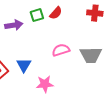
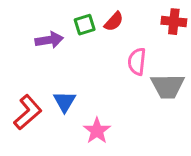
pink semicircle: (61, 50) -> (137, 62), moved, turned -66
pink star: (45, 84) -> (97, 131), turned -30

